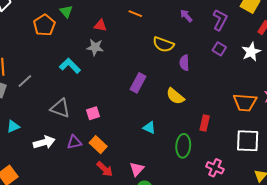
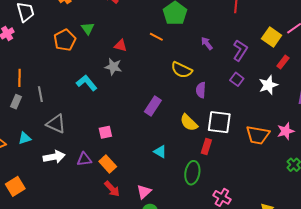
gray line: (25, 81) -> (40, 94), turned -63
gray triangle: (60, 108) -> (56, 124), moved
red rectangle: (205, 123) -> (206, 147), moved
white square: (248, 141) -> (219, 122), moved

